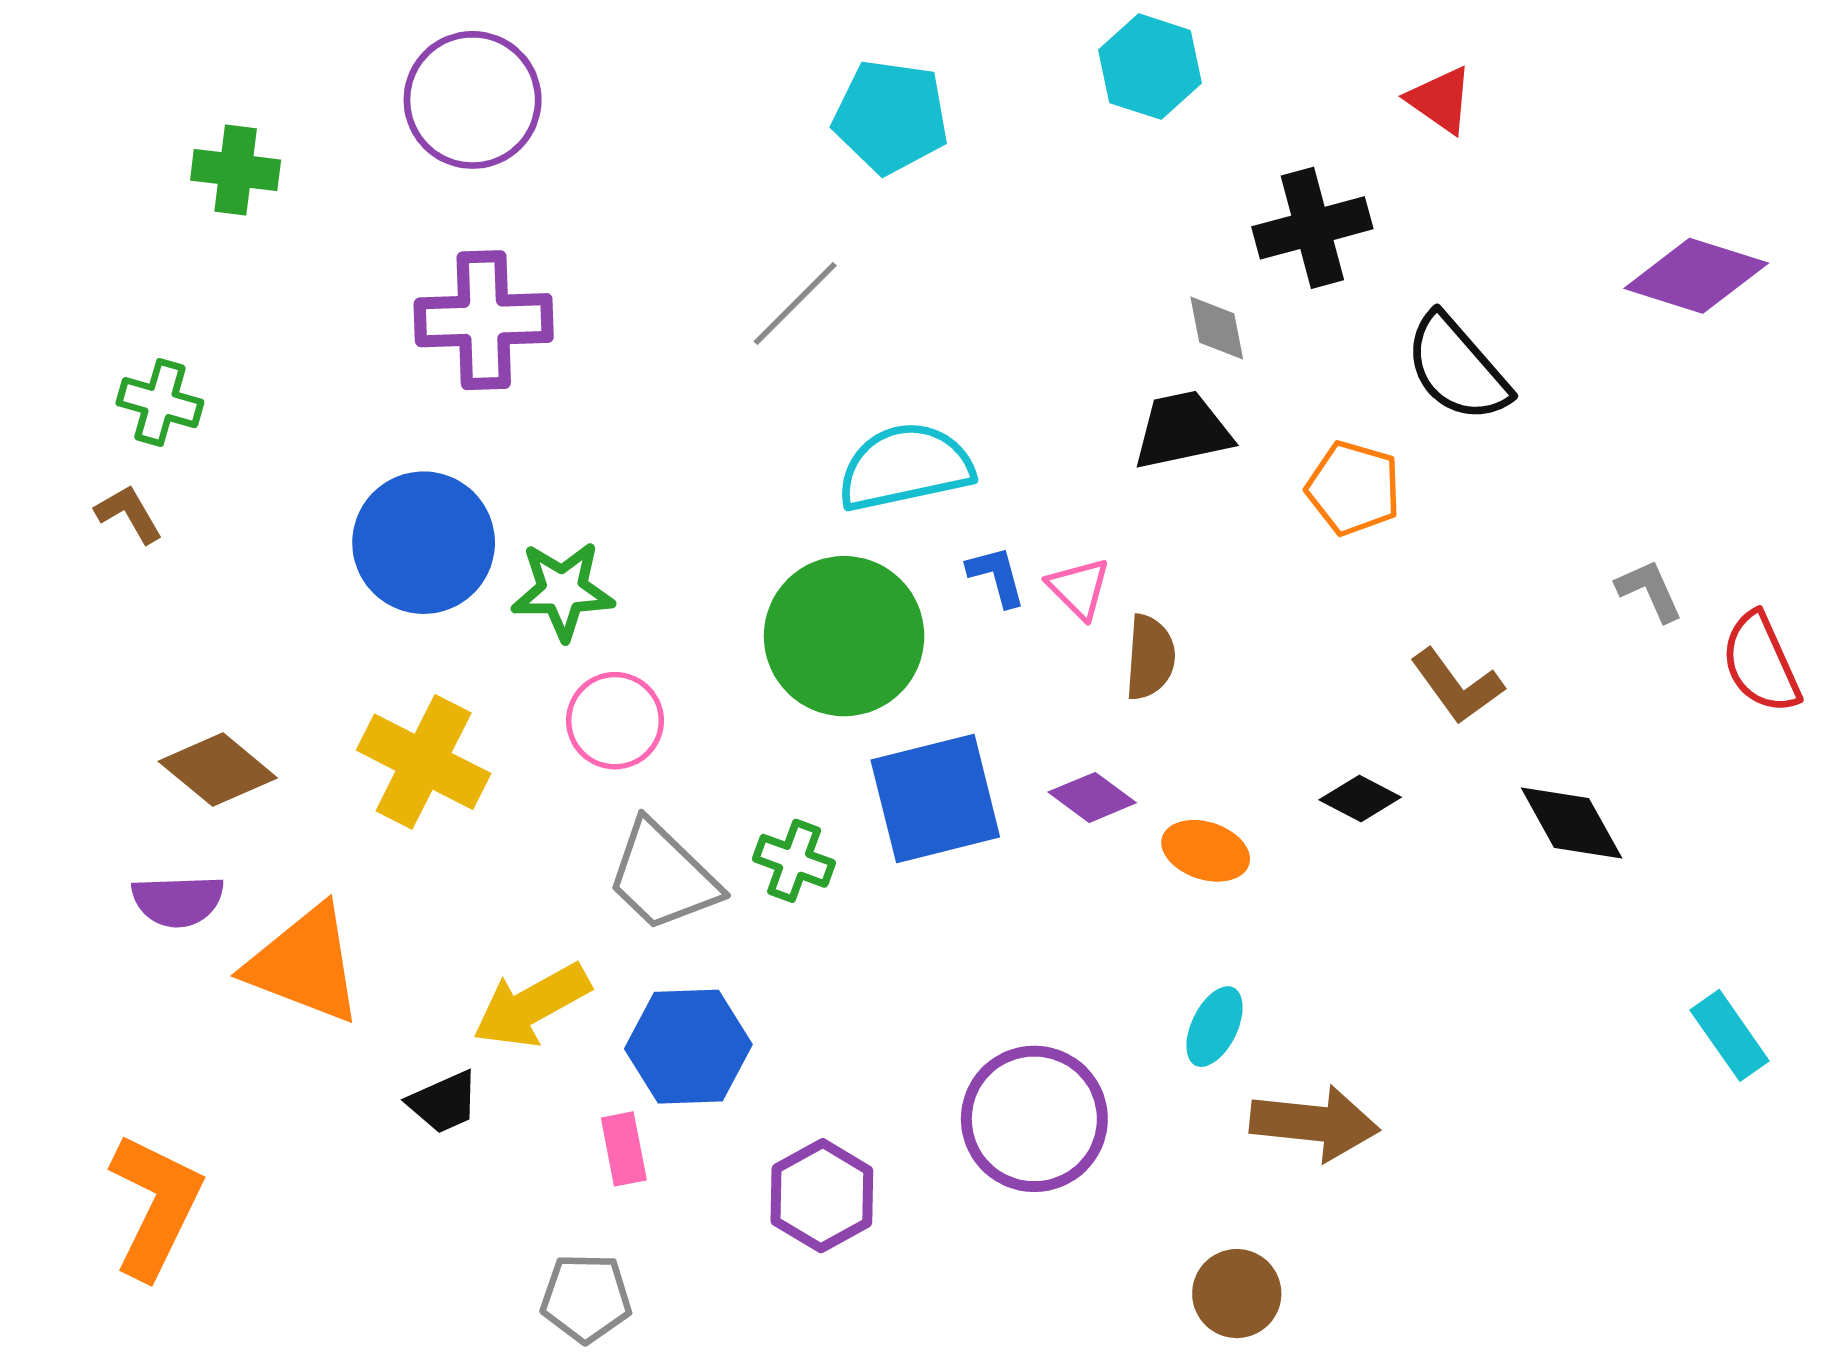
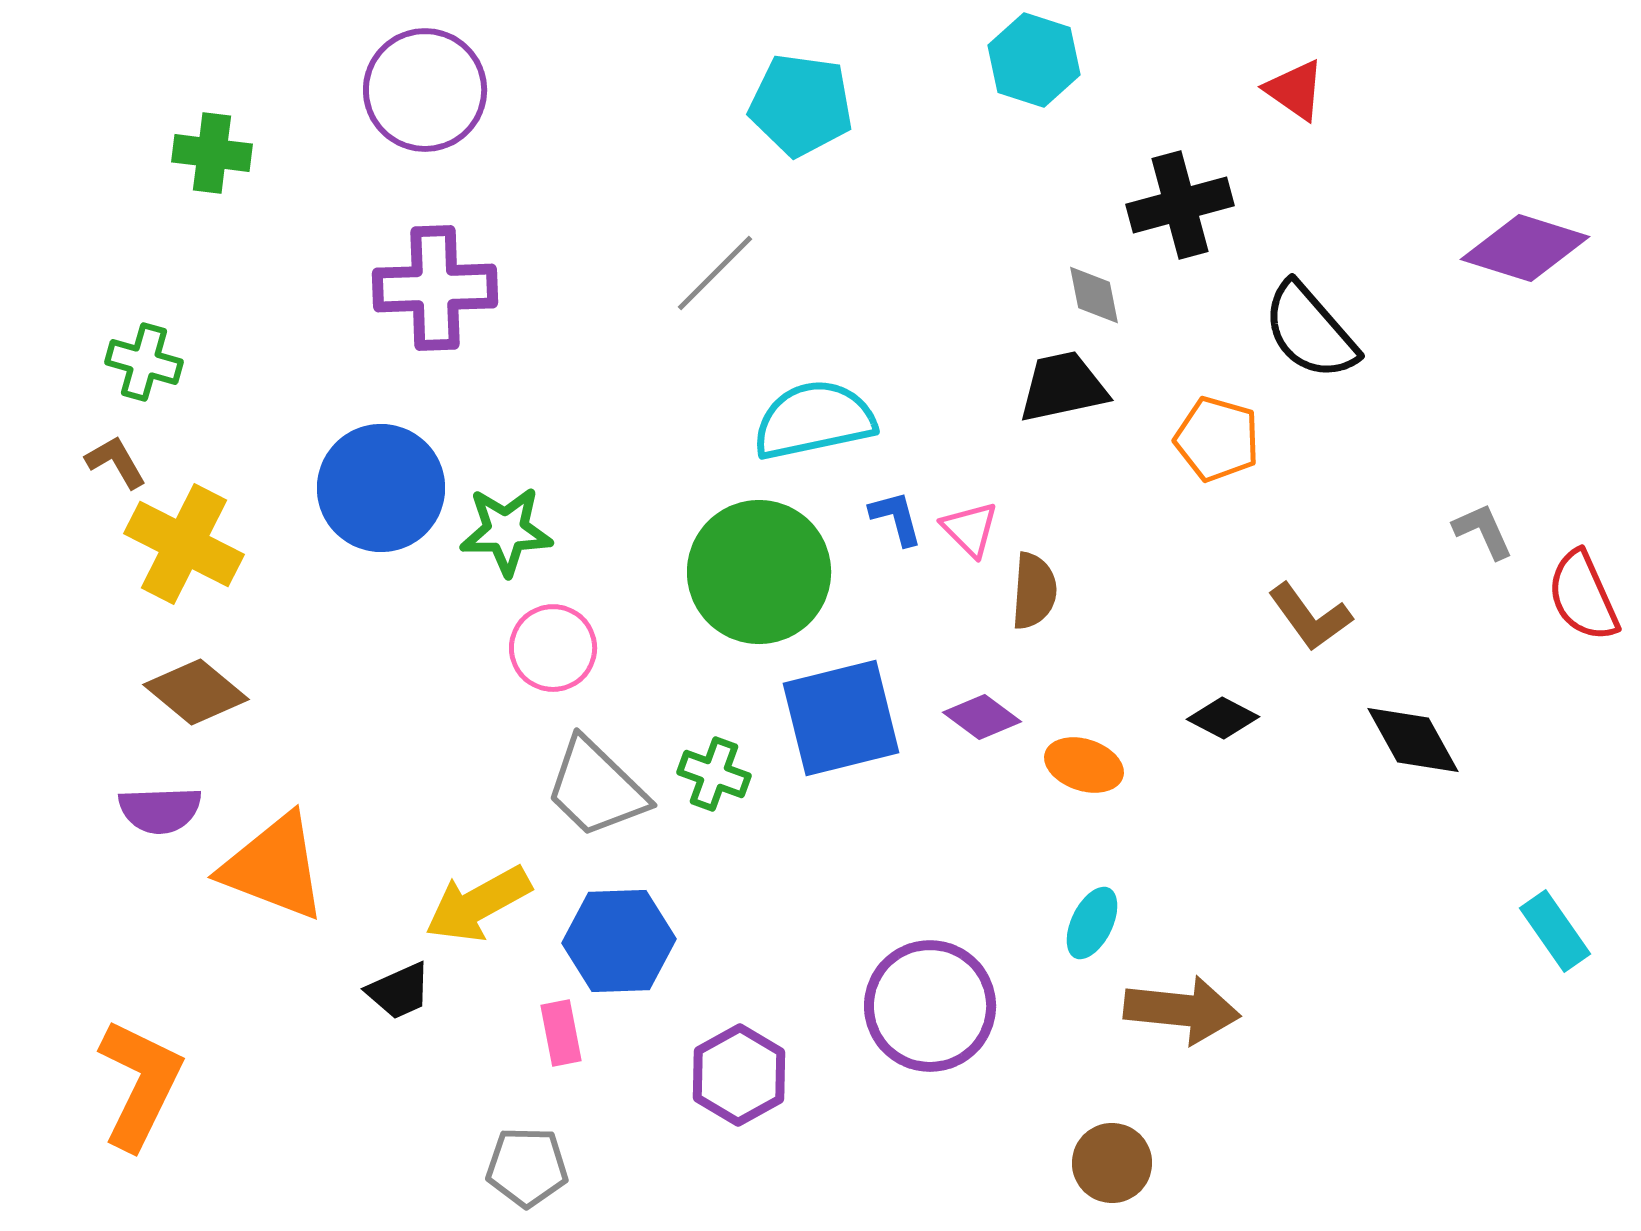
yellow cross: (424, 762) -> (184, 544), moved

